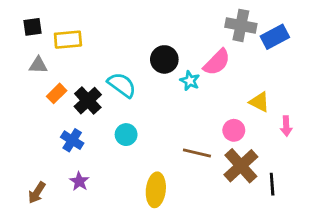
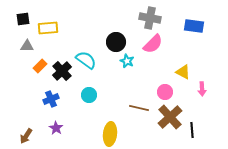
gray cross: (241, 25) -> (150, 18), moved
blue rectangle: (275, 37) -> (194, 26), turned 36
cyan star: (190, 81) -> (127, 61), moved
blue cross: (72, 140) -> (51, 99), turned 35

